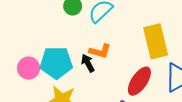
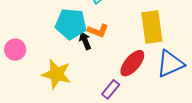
cyan pentagon: (56, 63) -> (71, 24), moved
pink circle: (29, 68) -> (15, 50), moved

